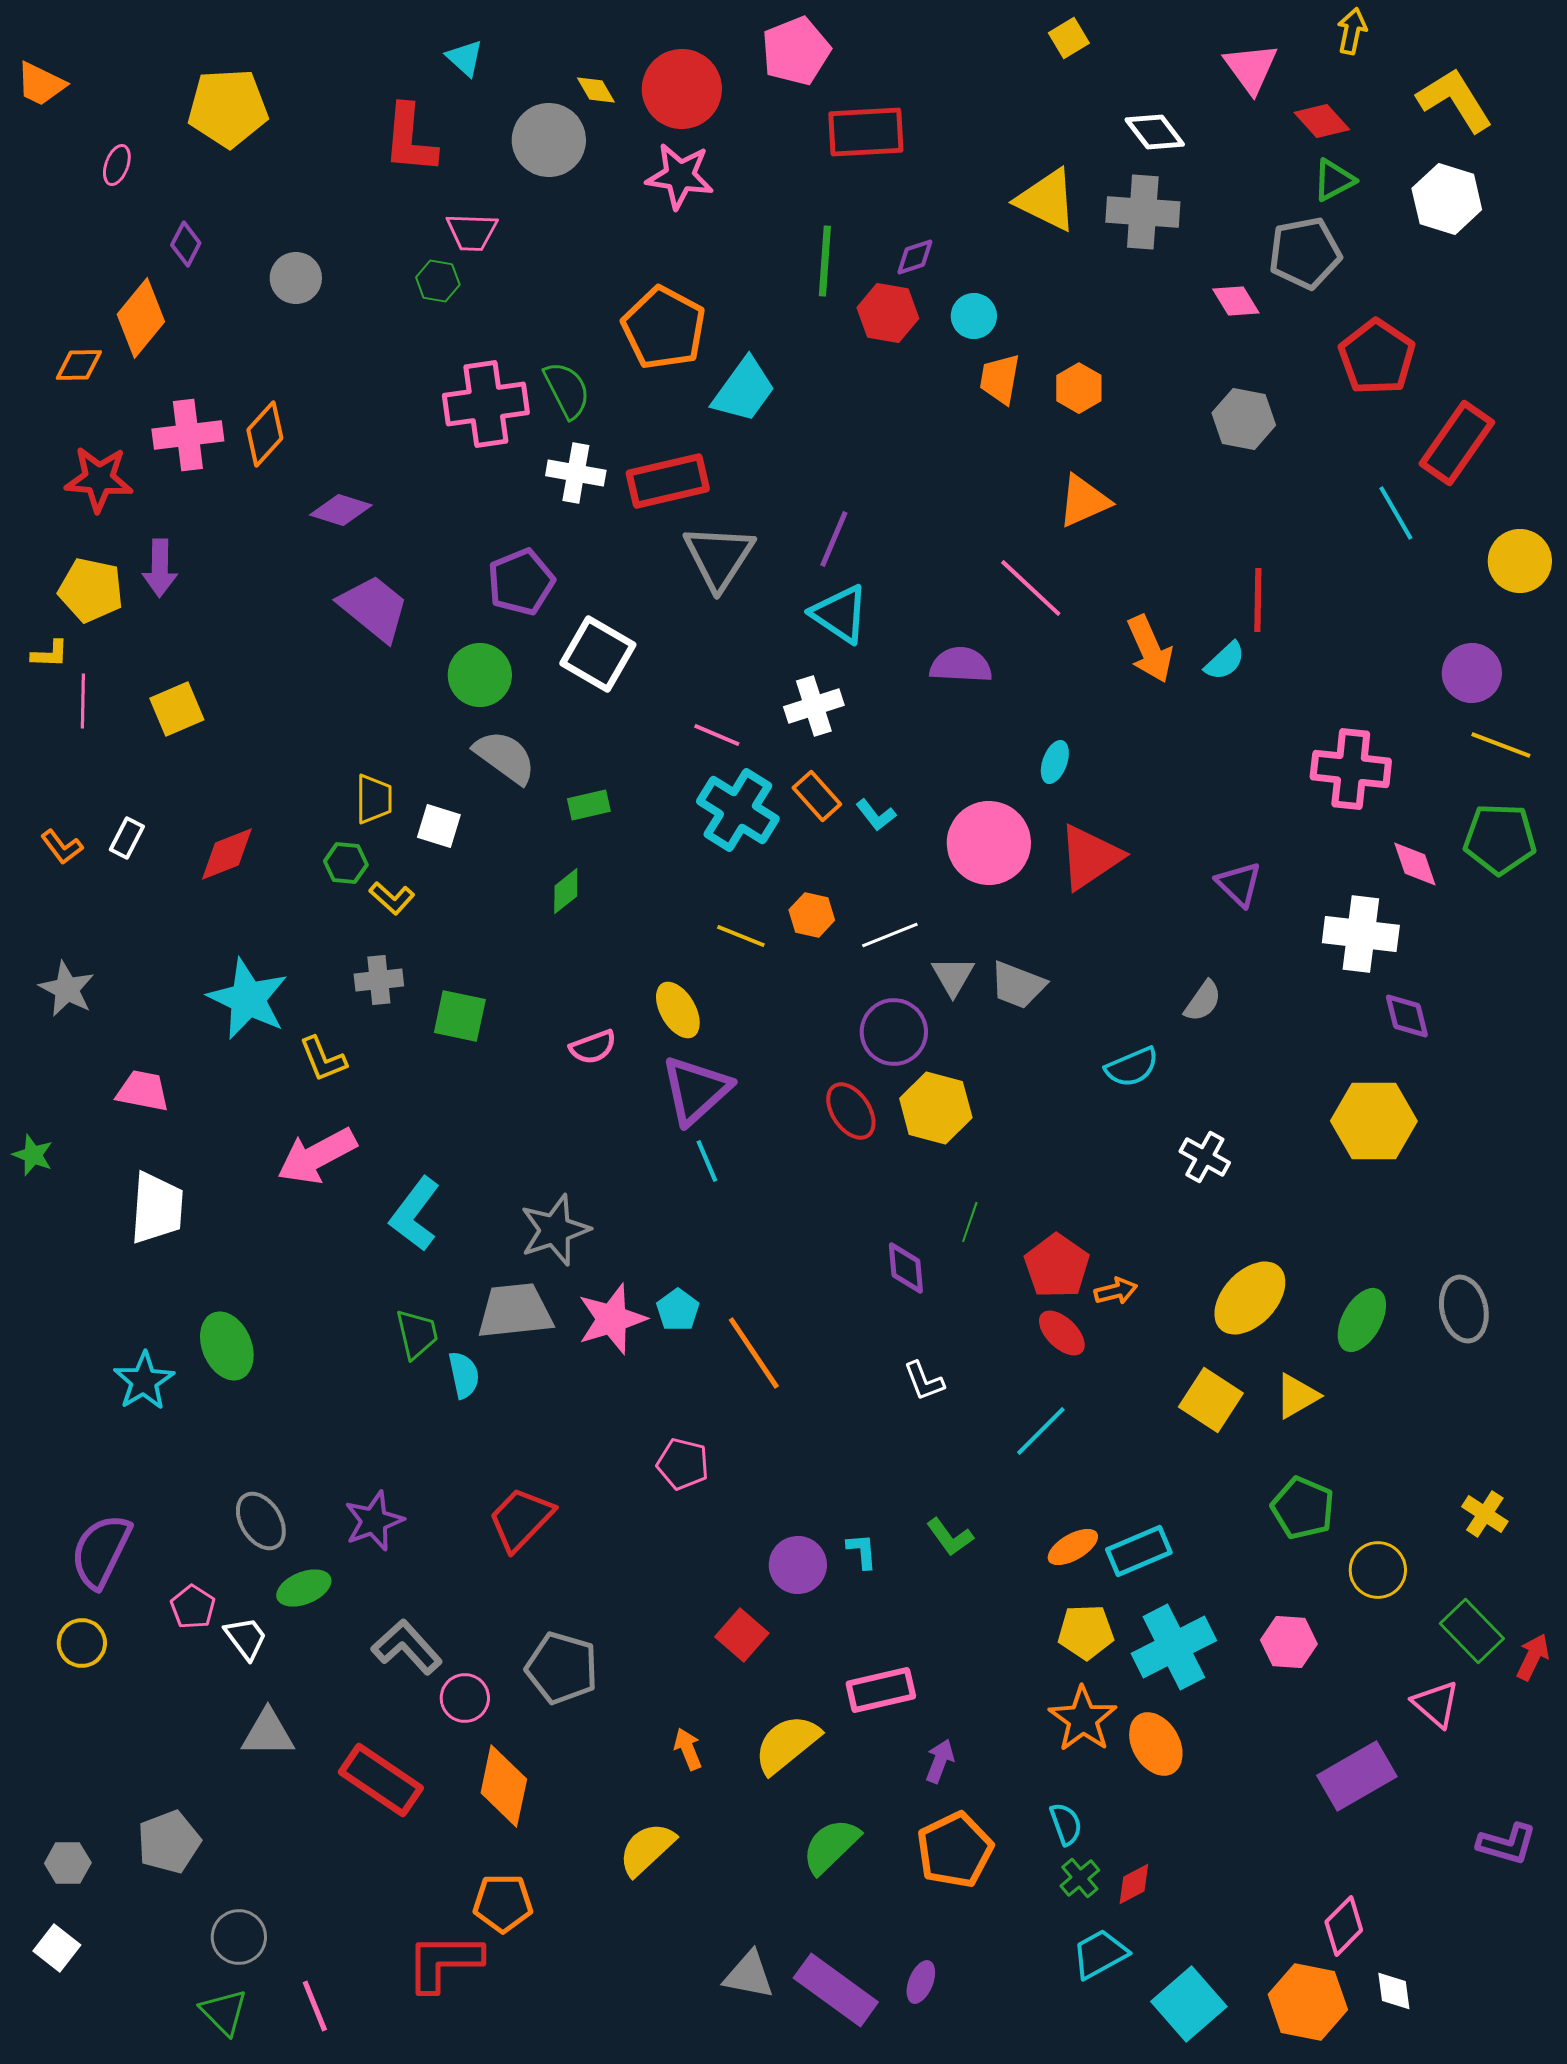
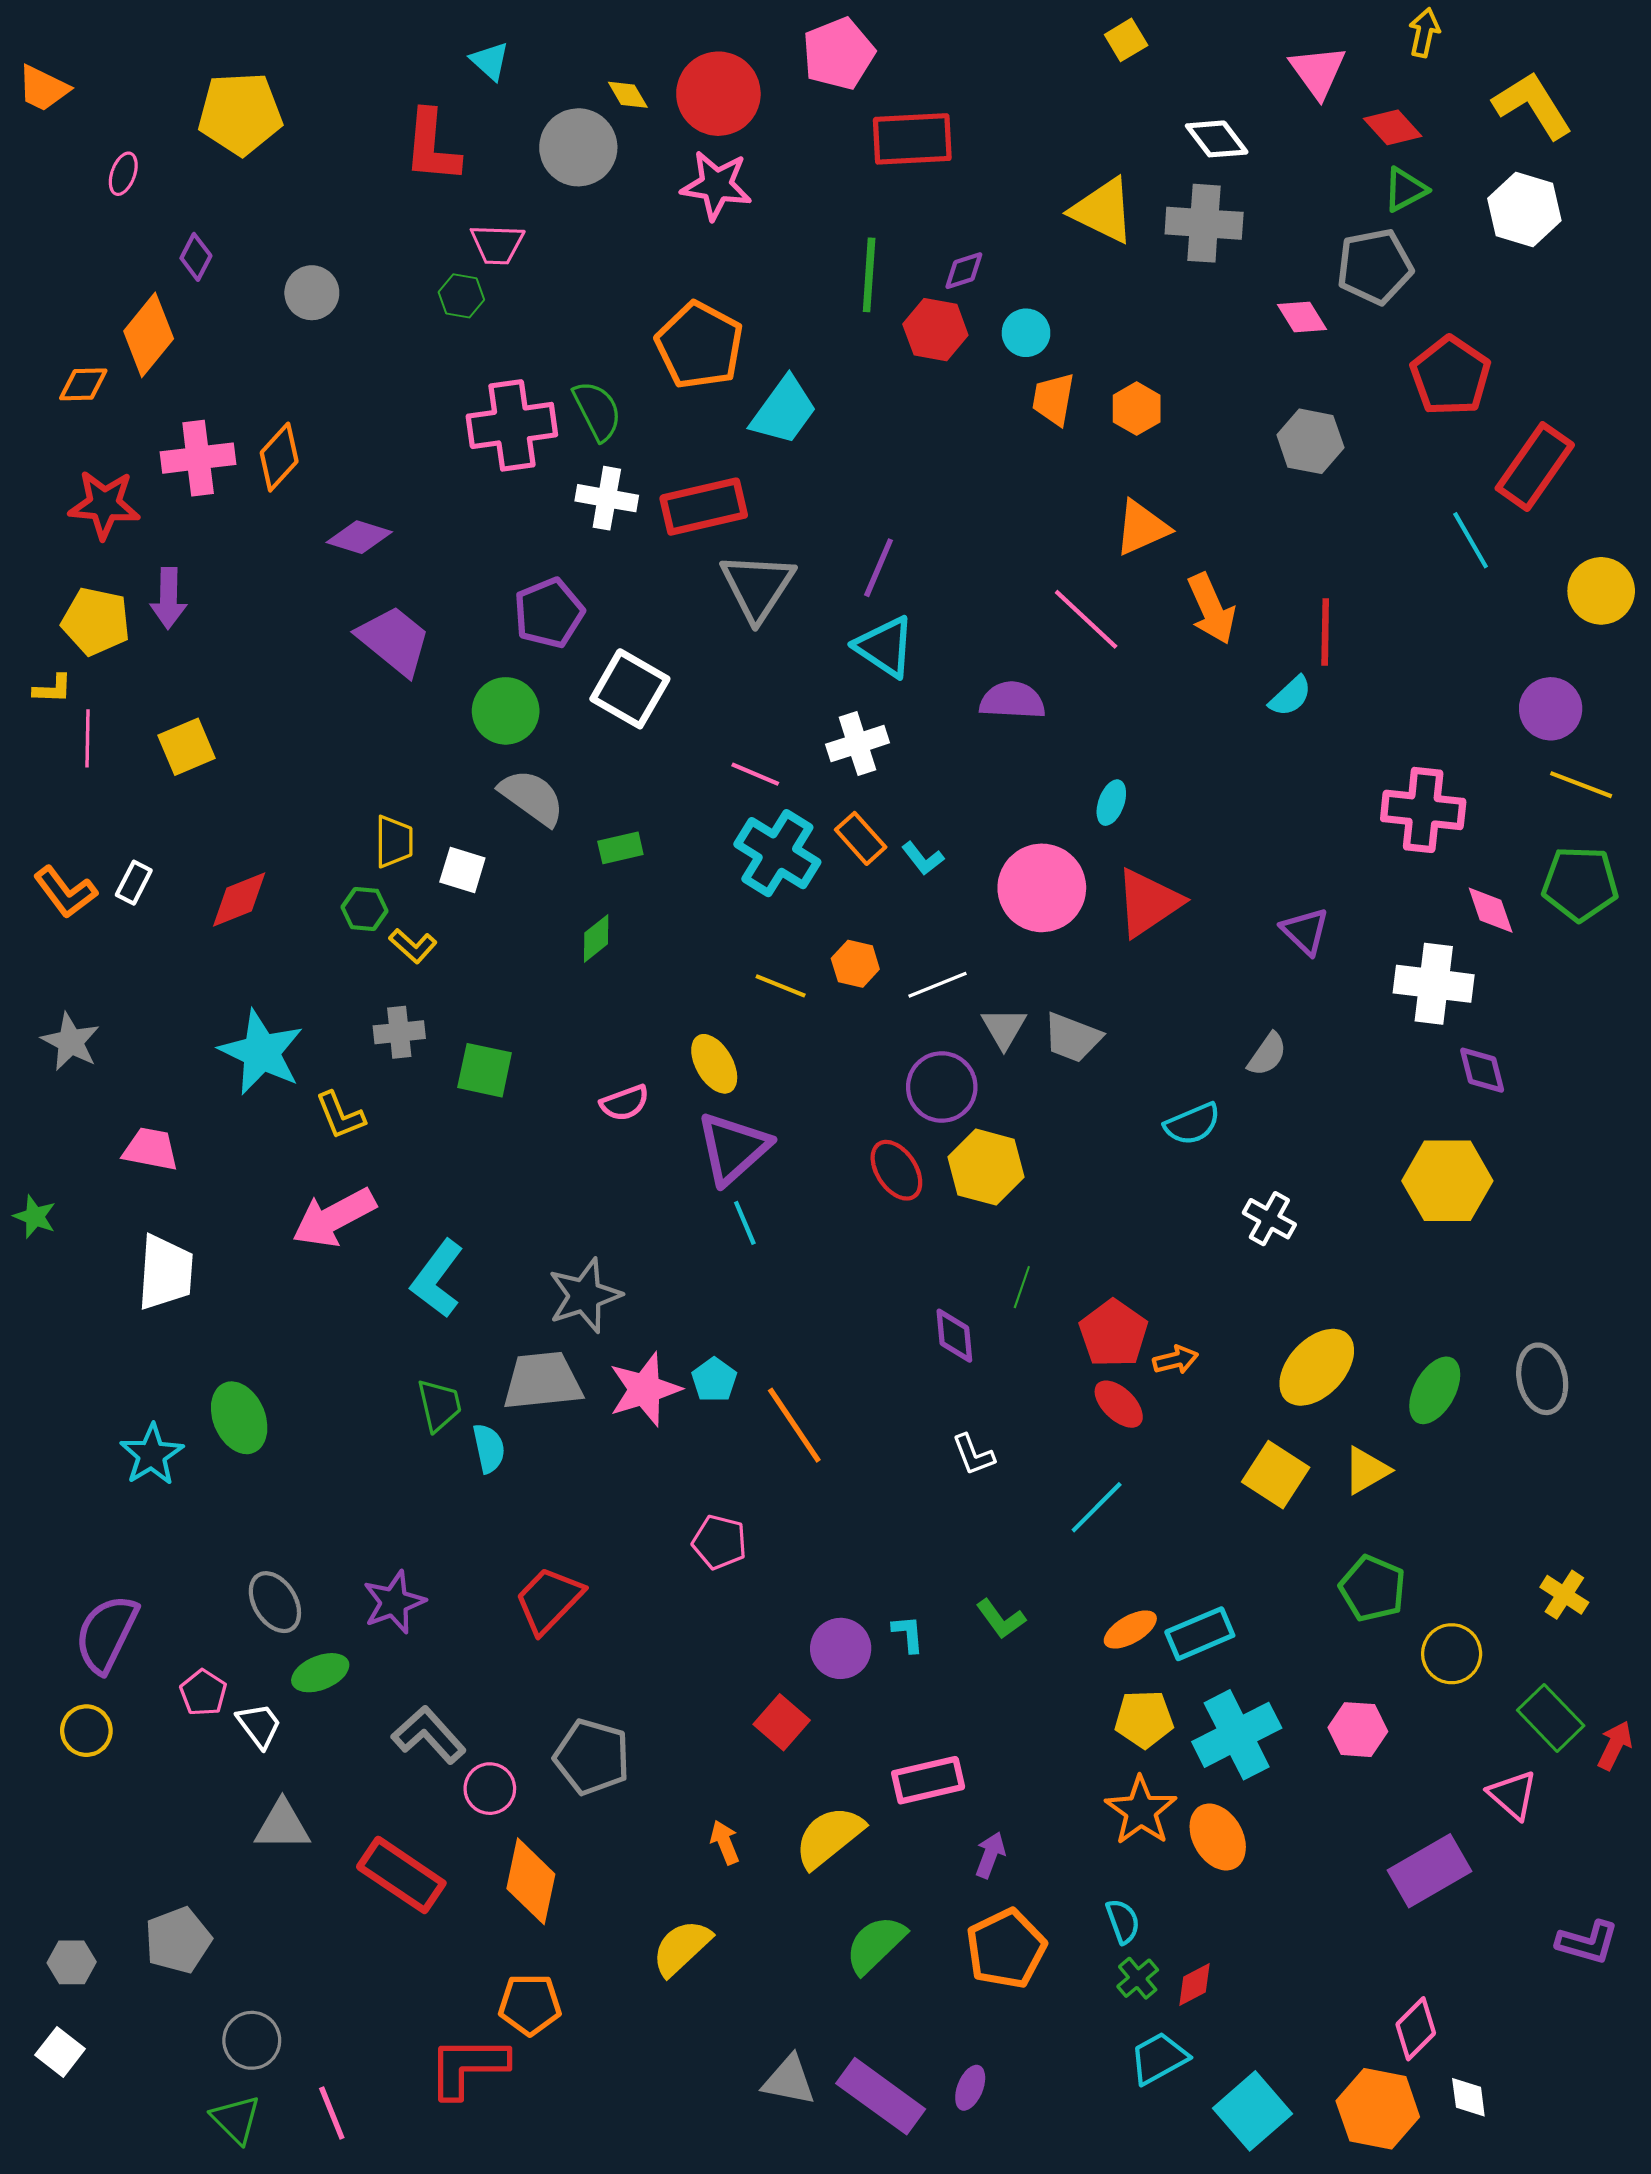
orange arrow: (1150, 649) -> (1211, 609), moved
orange L-shape: (62, 847) -> (65, 892), size x1.4

